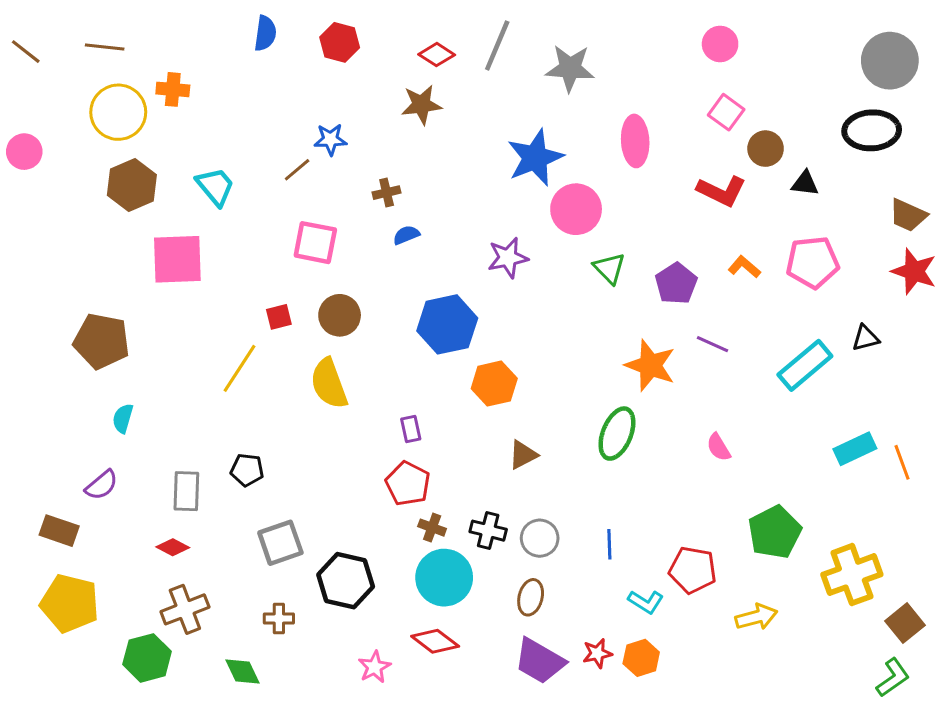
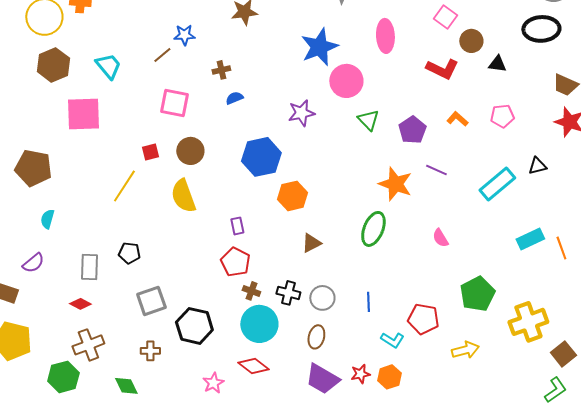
pink pentagon: (813, 262) -> (502, 116), size x0.7

